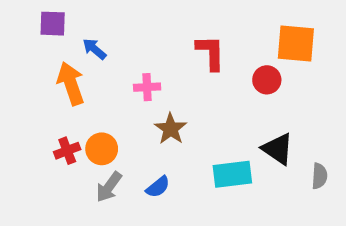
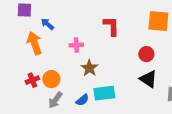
red circle: (267, 80) -> (146, 54), moved
cyan rectangle: (232, 174) -> (104, 93), moved

